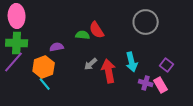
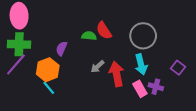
gray circle: (146, 22) -> (143, 36), moved
purple semicircle: (57, 47) -> (61, 49), turned -56
pink rectangle: (161, 85) -> (140, 89), moved

